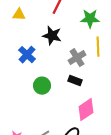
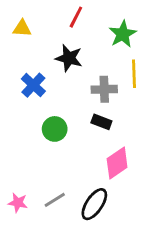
green star: (90, 19) -> (123, 34), turned -30
gray cross: (77, 58) -> (104, 89), turned 30

